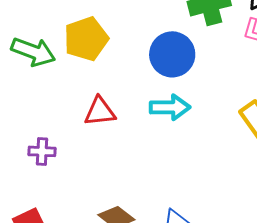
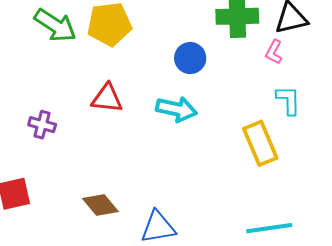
blue circle: (172, 54) -> (190, 58), size x0.7

